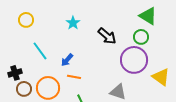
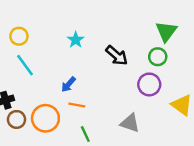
green triangle: (148, 16) -> (166, 31), turned 36
cyan line: (40, 51) -> (25, 65), moved
purple circle: (134, 60) -> (149, 84), size x0.7

